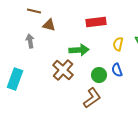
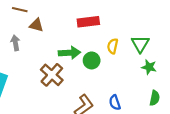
blue semicircle: (117, 70) -> (115, 102), moved
green circle: (99, 75) -> (92, 60), moved

